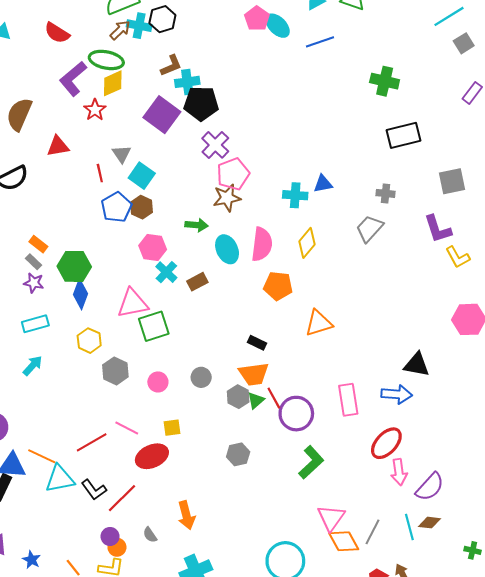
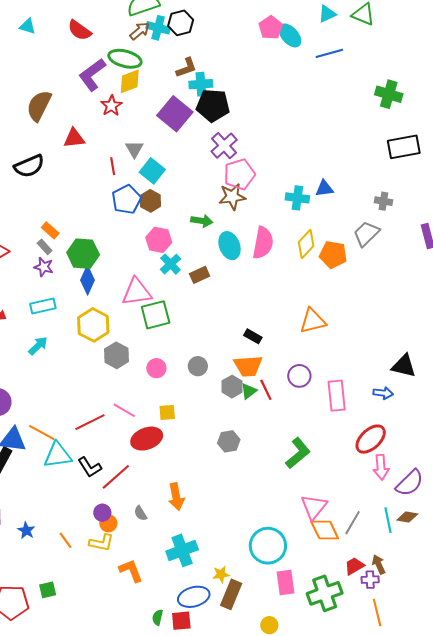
orange pentagon: (278, 286) -> (333, 255), moved
yellow hexagon: (89, 341) -> (93, 325), size x1.4
blue arrow: (397, 394) -> (383, 393), size x0.7
purple circle: (296, 414) -> (299, 376), moved, size x0.7

